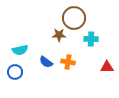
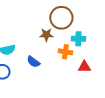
orange cross: (68, 62) -> (65, 52), moved
red triangle: (107, 67) -> (84, 67), moved

